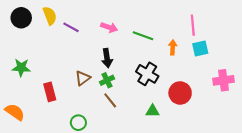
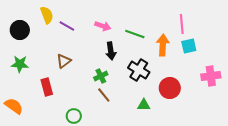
black circle: (21, 18) -> (20, 30), moved
orange arrow: (173, 47) -> (163, 45), size x1.5
black arrow: (107, 58) -> (111, 51), moved
brown triangle: (83, 78) -> (64, 61), moved

